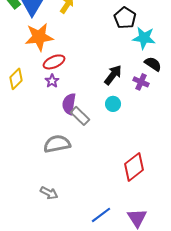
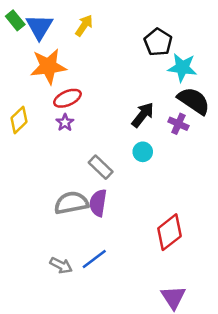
black semicircle: (153, 64) -> (194, 101), size x1.5
purple semicircle: (69, 104) -> (98, 203), moved
blue line: (101, 215) -> (94, 259), moved

